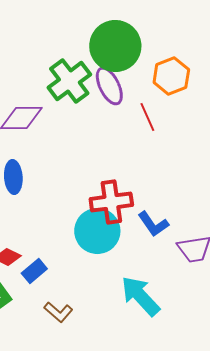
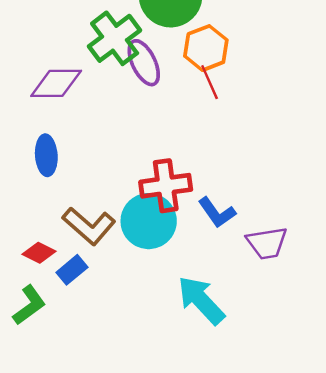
orange hexagon: (171, 76) -> (206, 48), moved
purple ellipse: (109, 86) -> (144, 63), moved
brown L-shape: (58, 312) -> (89, 226), moved, size x1.5

